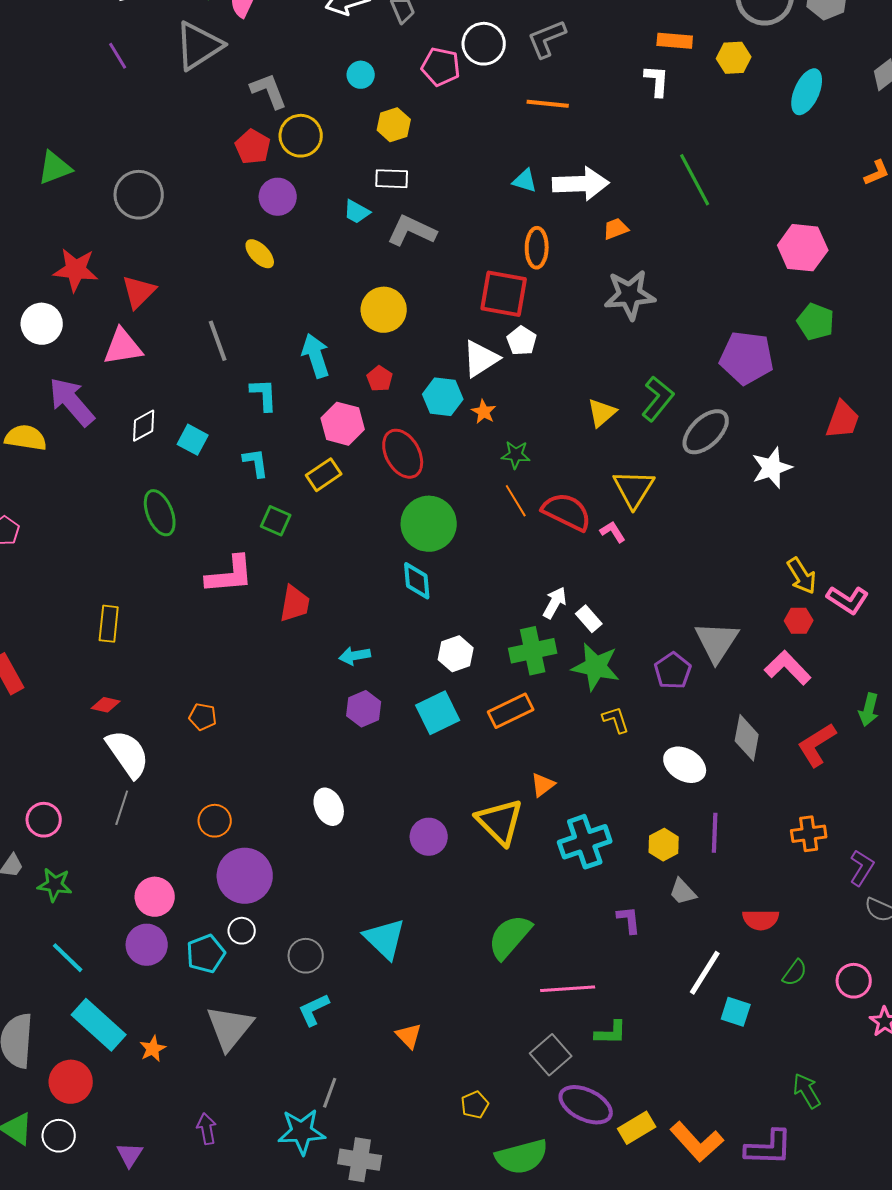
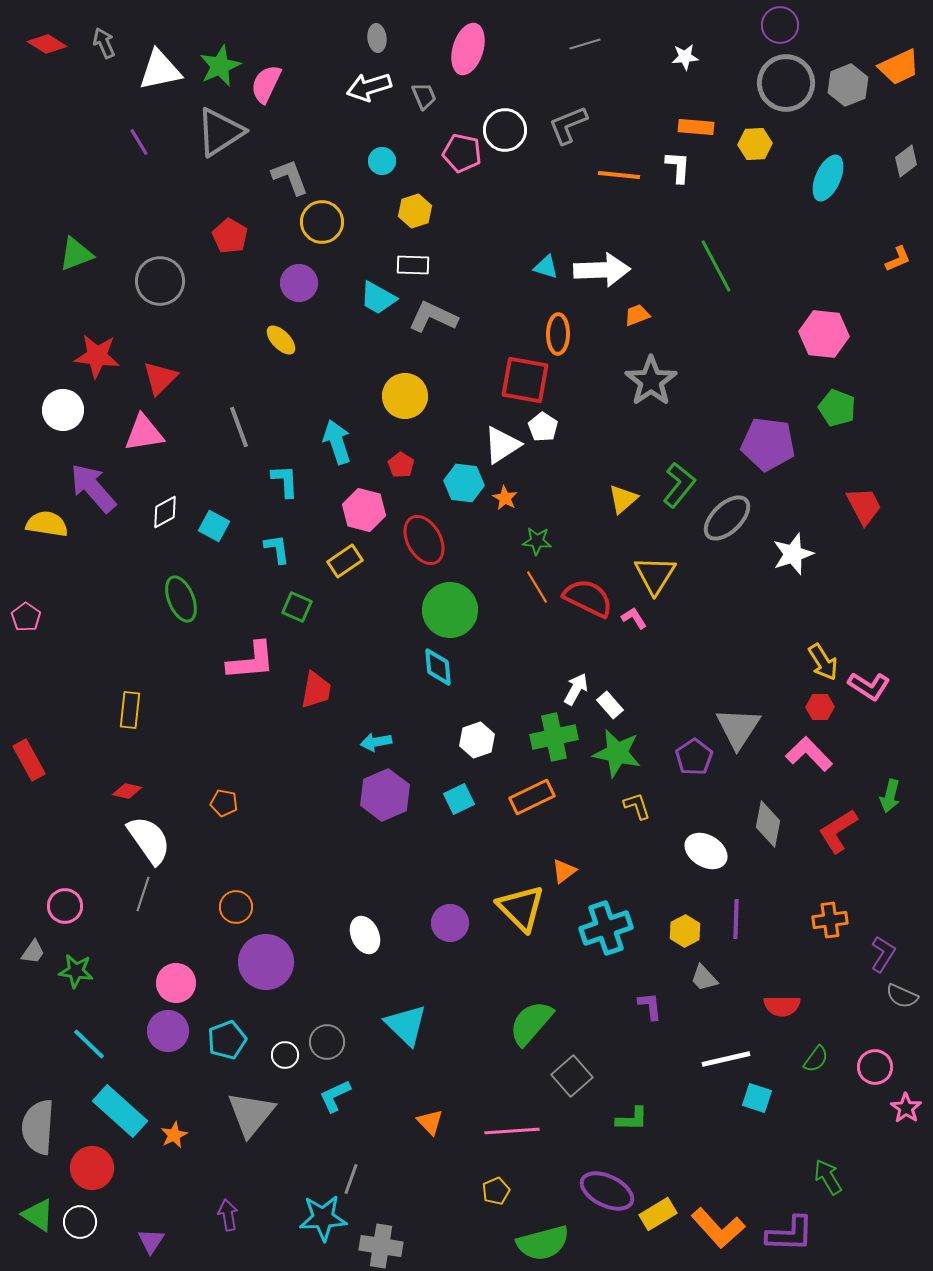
orange line: (548, 104) -> (619, 175), moved
red pentagon: (253, 147) -> (230, 236), moved
cyan trapezoid: (357, 212) -> (378, 298), size x1.4
gray star: (630, 295) -> (651, 381), turned -30
red trapezoid: (843, 420) -> (864, 506), turned -48
purple hexagon: (364, 709) -> (385, 795), size x1.4
cyan square: (438, 713) -> (459, 799), size x0.7
white ellipse: (329, 807) -> (365, 935), moved
white circle: (242, 931) -> (285, 1055), moved
white line: (705, 973) -> (726, 1059), turned 45
pink line: (568, 989) -> (512, 1131), moved
gray square: (551, 1055) -> (572, 1076), moved

